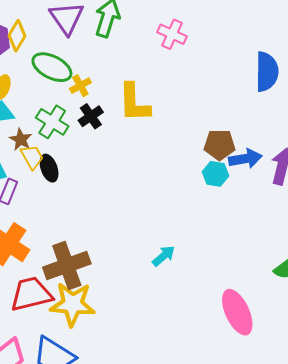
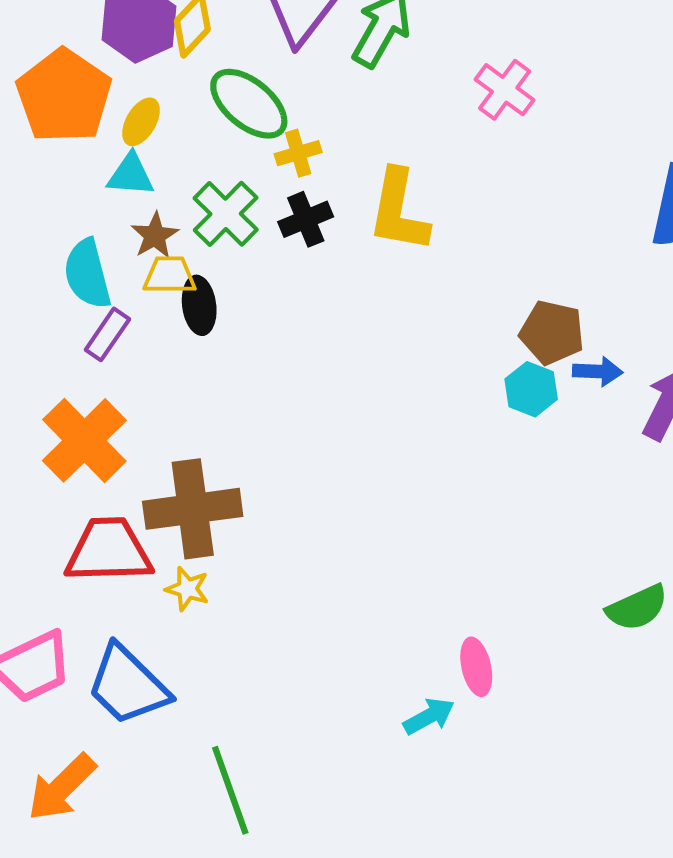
yellow trapezoid: (32, 157) -> (170, 275), turned -72
blue arrow: (245, 159) -> (598, 371), size x0.7
cyan arrow: (164, 256) -> (429, 716), moved
yellow star: (73, 304) -> (187, 589), size x0.5
pink ellipse: (237, 312) -> (476, 667), moved, size x0.6

